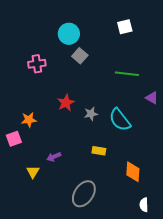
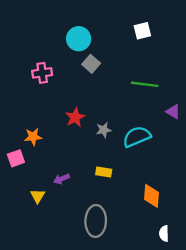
cyan semicircle: (120, 120) -> (137, 137), turned 105
yellow rectangle: (99, 151) -> (104, 172), moved
gray ellipse: (84, 194) -> (96, 221), turned -32

